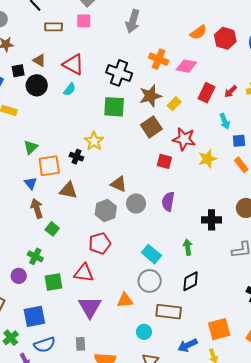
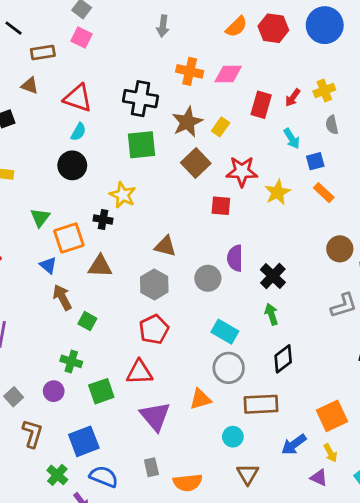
pink square: (84, 21) -> (82, 38), turned 35
gray arrow: (133, 21) -> (163, 26), moved, size x0.7
brown triangle: (39, 60) -> (30, 86), moved
black circle: (37, 85) -> (72, 165), moved
gray circle: (136, 204) -> (208, 278), moved
black cross: (212, 220) -> (273, 276), moved, turned -36
blue semicircle: (45, 345) -> (104, 477), turned -130

